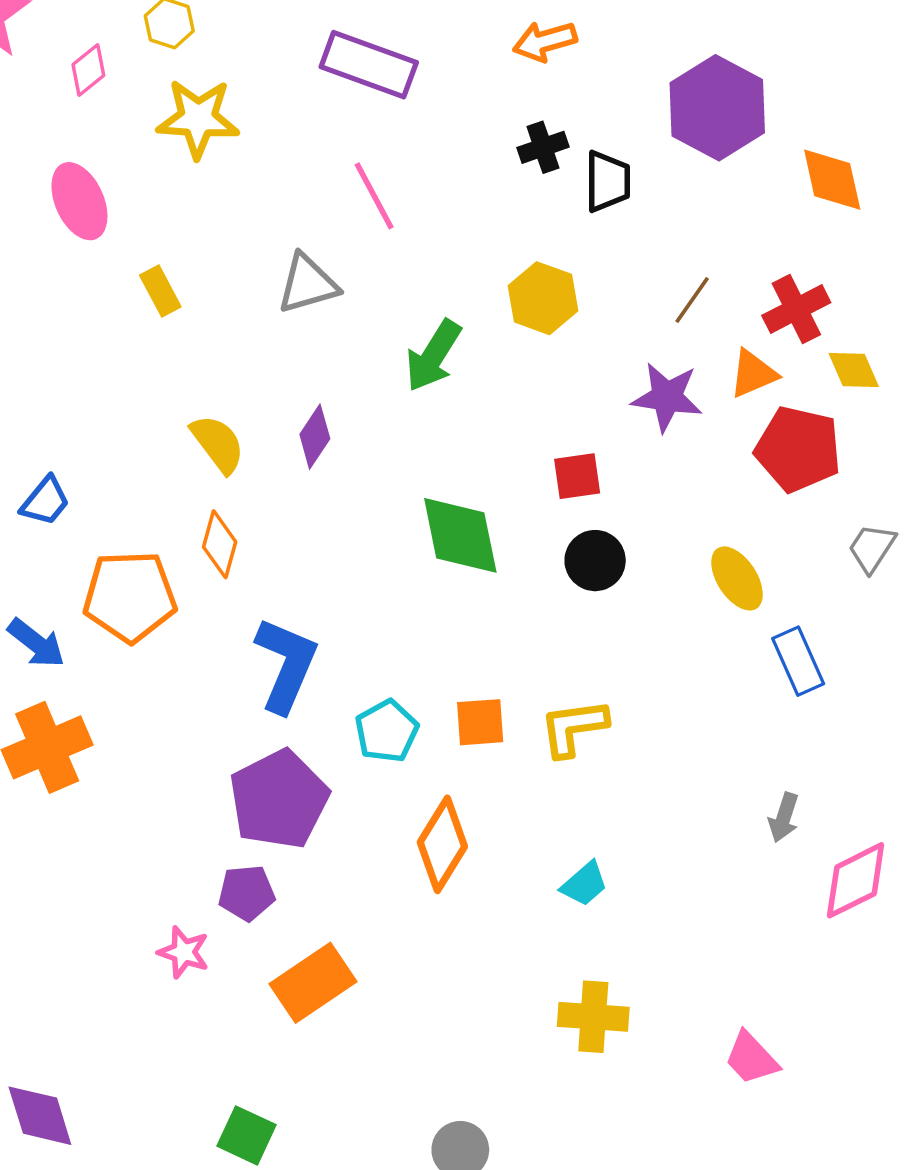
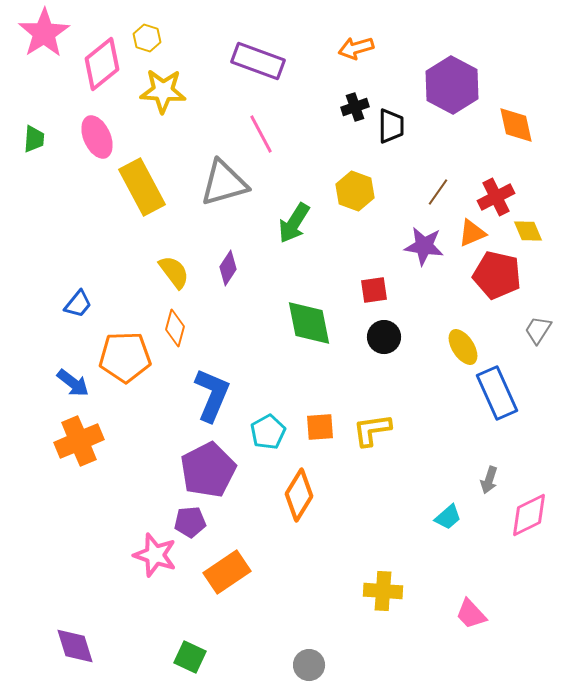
pink diamond: (88, 70) -> (102, 64), size x1.8
gray triangle: (308, 284) -> (224, 183), size x1.4
yellow rectangle: (160, 291) -> (142, 187), size x2.0
blue rectangle: (798, 661) -> (497, 393), size x1.4
cyan trapezoid: (584, 884) -> (448, 517), moved
pink star: (184, 952) -> (155, 555), size x1.5

